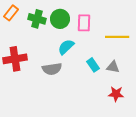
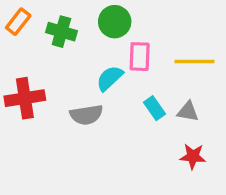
green circle: (60, 19) -> (115, 22), moved
pink rectangle: (84, 23) -> (140, 57), moved

